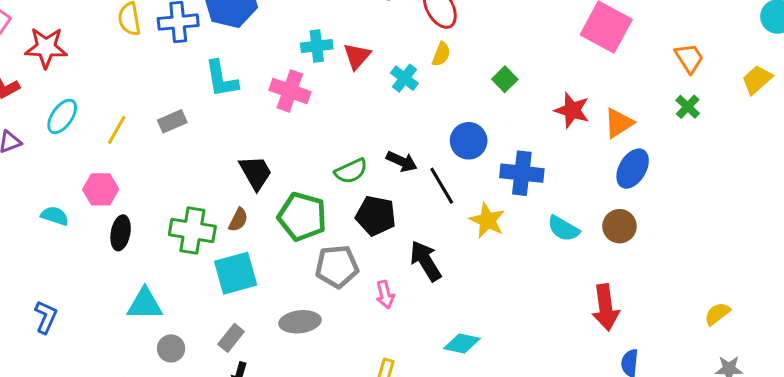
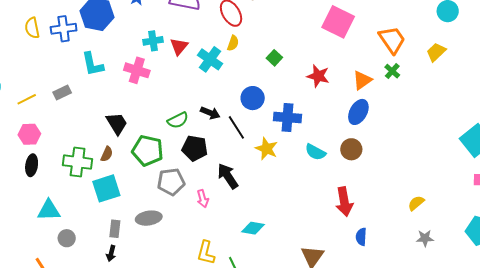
orange trapezoid: (689, 58) -> (392, 40), size x1.4
cyan cross: (404, 78) -> (210, 59), size x1.4
orange triangle: (619, 123) -> (362, 80), moved
yellow line: (117, 130) -> (27, 99), turned 36
pink hexagon: (101, 189) -> (29, 134), moved
gray rectangle: (231, 338) -> (115, 229), moved, turned -30

